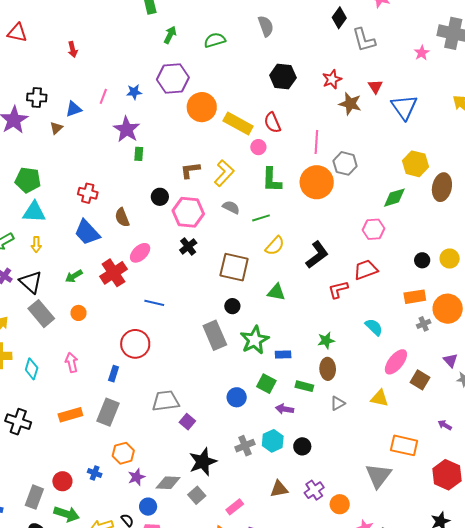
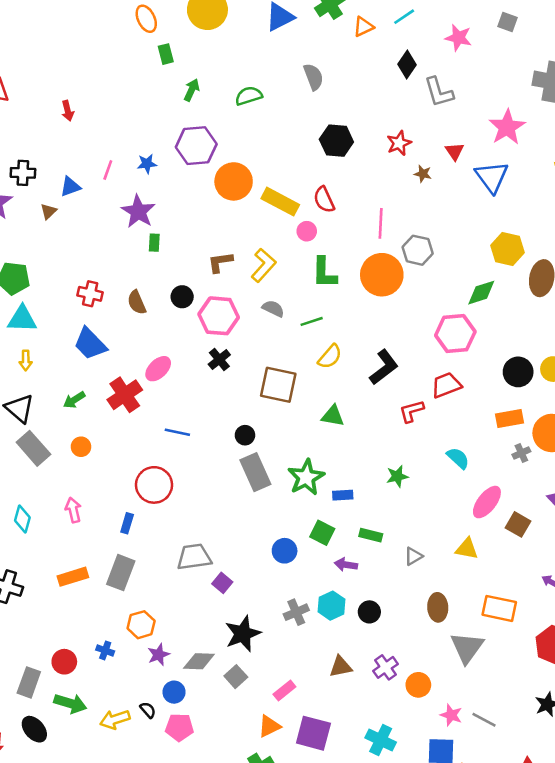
pink star: (422, 53) -> (507, 127), moved, size x1.8
brown star: (350, 104) -> (423, 174), size x0.6
brown semicircle: (122, 217) -> (137, 302), moved
pink hexagon: (373, 229) -> (455, 333), size x1.4
black circle: (422, 260) -> (518, 372), size x1.5
black circle: (232, 306) -> (245, 435), moved
brown ellipse: (328, 369) -> (438, 607), moved

